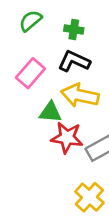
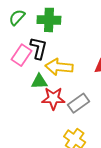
green cross: (74, 29) -> (49, 20), size x1.6
black L-shape: (74, 61) -> (39, 48), moved, turned 85

